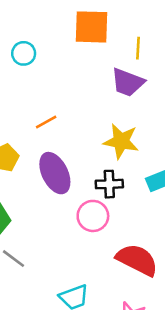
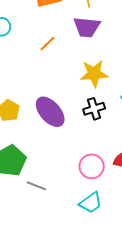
orange line: (46, 122) -> (47, 44), moved
pink circle: (93, 216) -> (92, 166), moved

